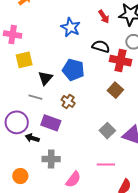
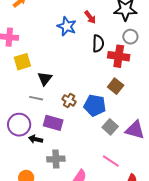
red arrow: (104, 17) -> (90, 17), moved
black semicircle: (101, 46) -> (98, 43), turned 78
blue pentagon: (73, 70) -> (95, 105), moved
pink line: (106, 165) -> (111, 161), turned 36

